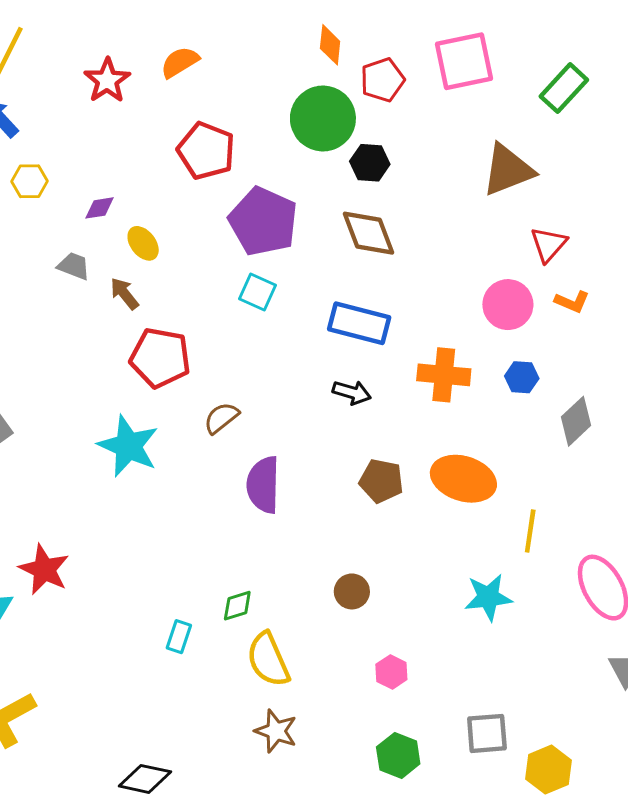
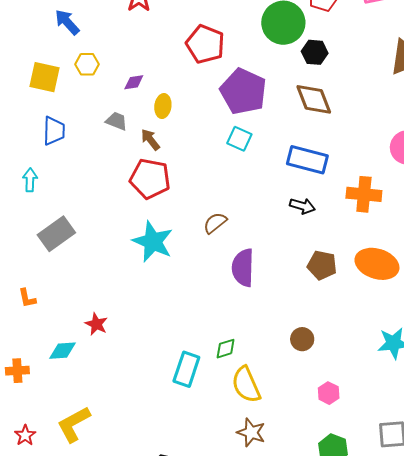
yellow ellipse: (143, 243) -> (163, 106), turned 45
red pentagon: (160, 358) -> (150, 179), moved
red star: (44, 570) -> (96, 324), size x0.7
cyan rectangle: (179, 637) -> (186, 369), size x1.6

